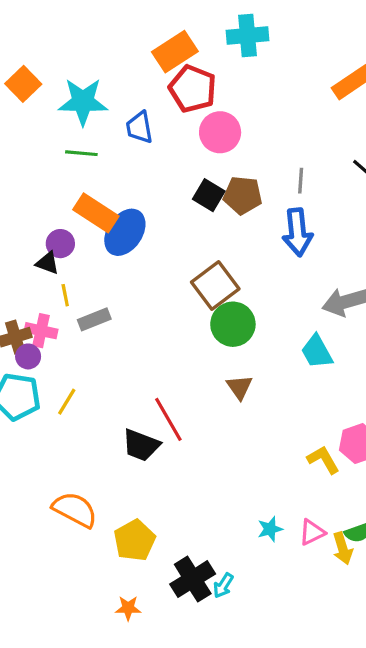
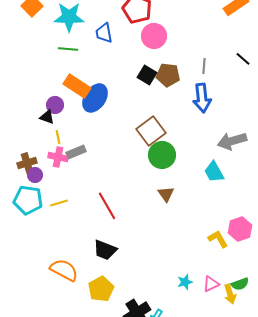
pink cross: (41, 331) -> (58, 157), moved
yellow line: (67, 402) -> (59, 203), turned 42
red line: (168, 419) -> (107, 206), moved
black trapezoid: (141, 445) -> (105, 250), moved

